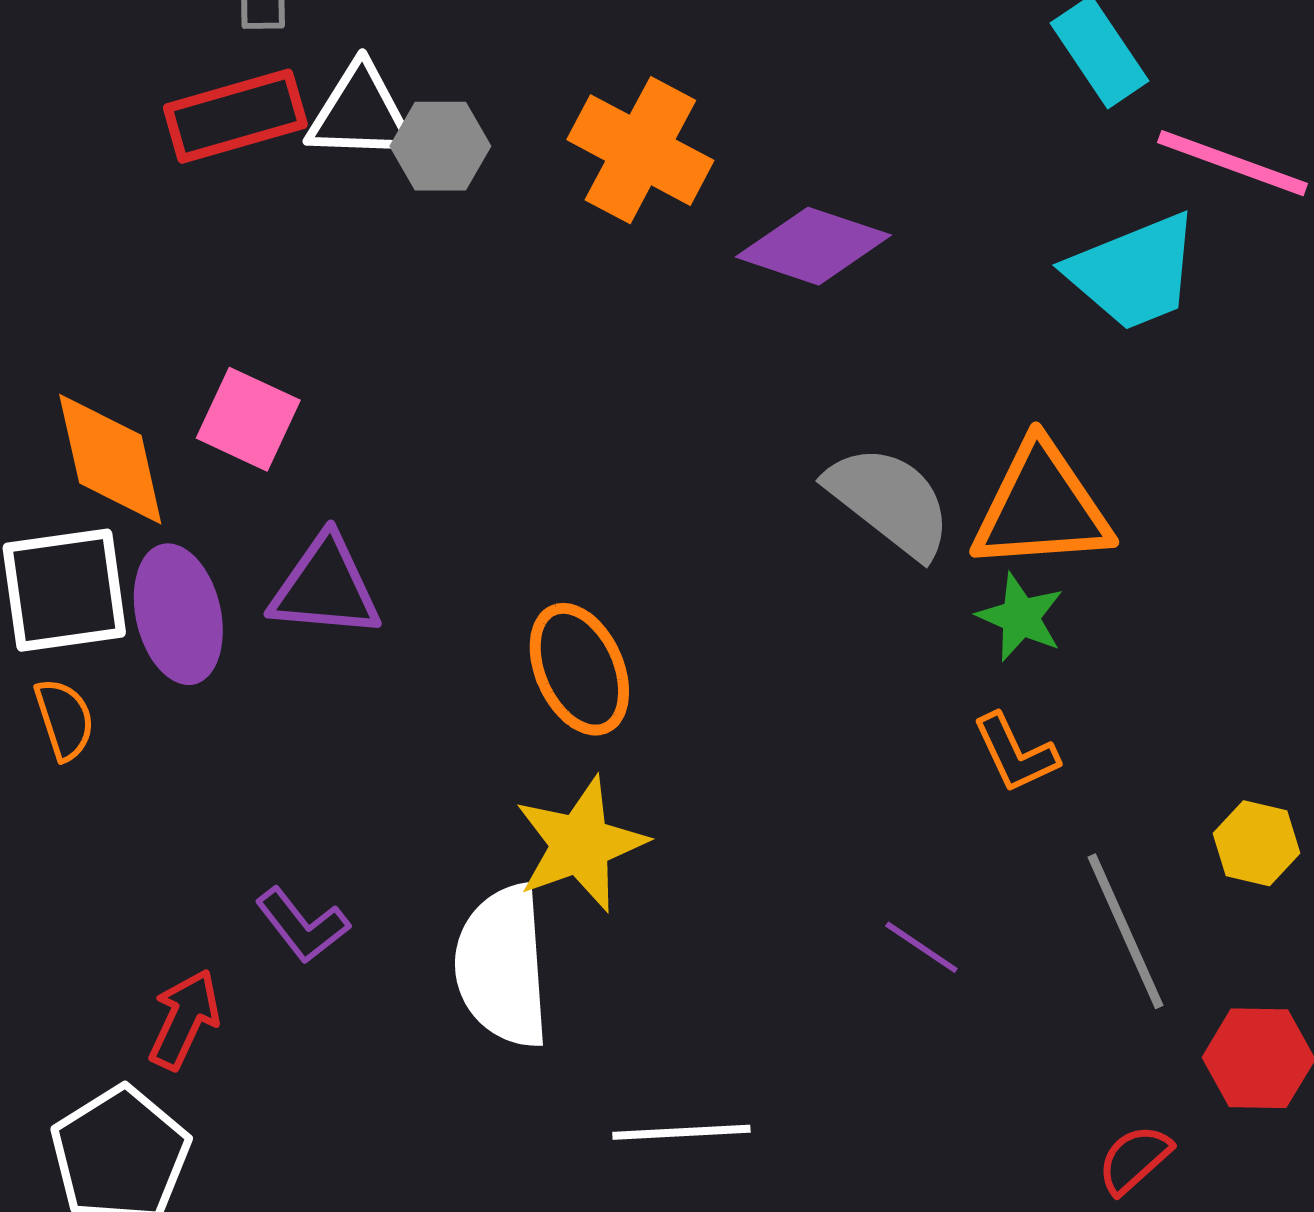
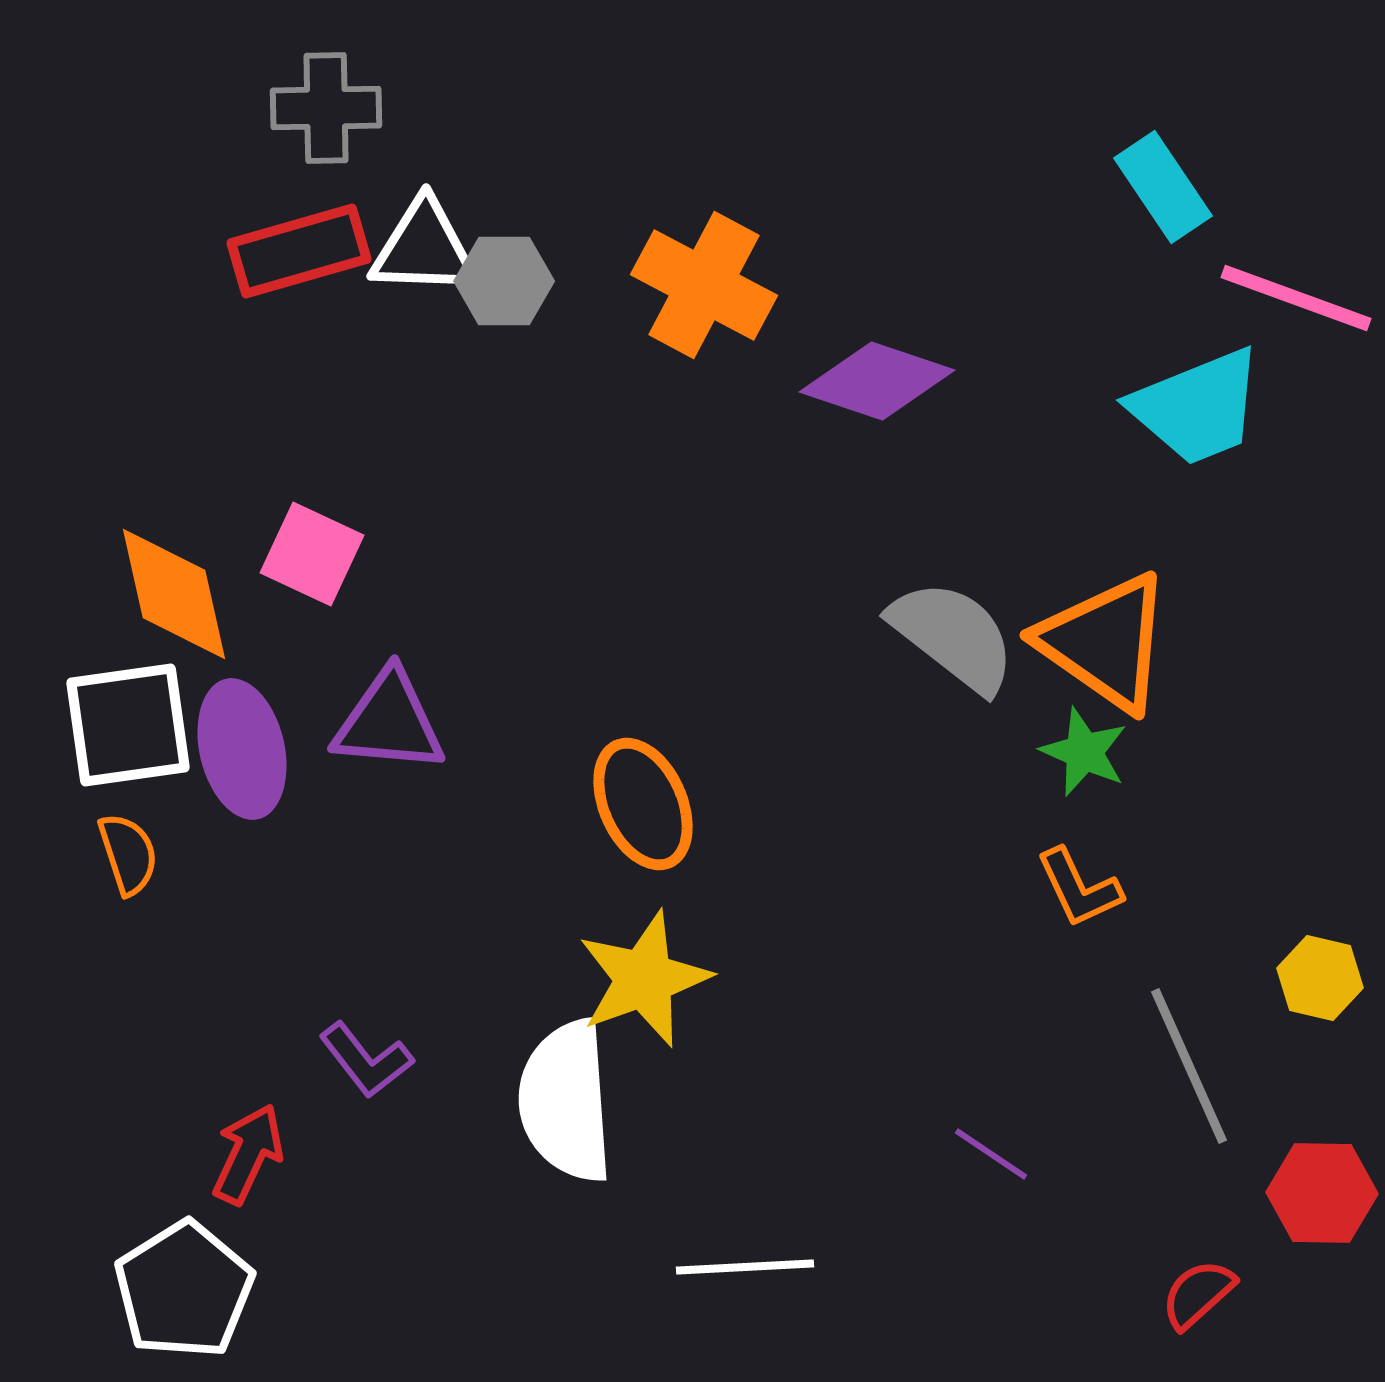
orange triangle: (1041, 507) -> (1105, 642), turned 39
purple line: (921, 947) -> (991, 1154), moved

